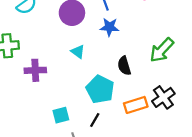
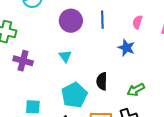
blue star: (110, 27) -> (126, 48), moved
green arrow: (162, 50) -> (136, 90), moved, size x0.7

